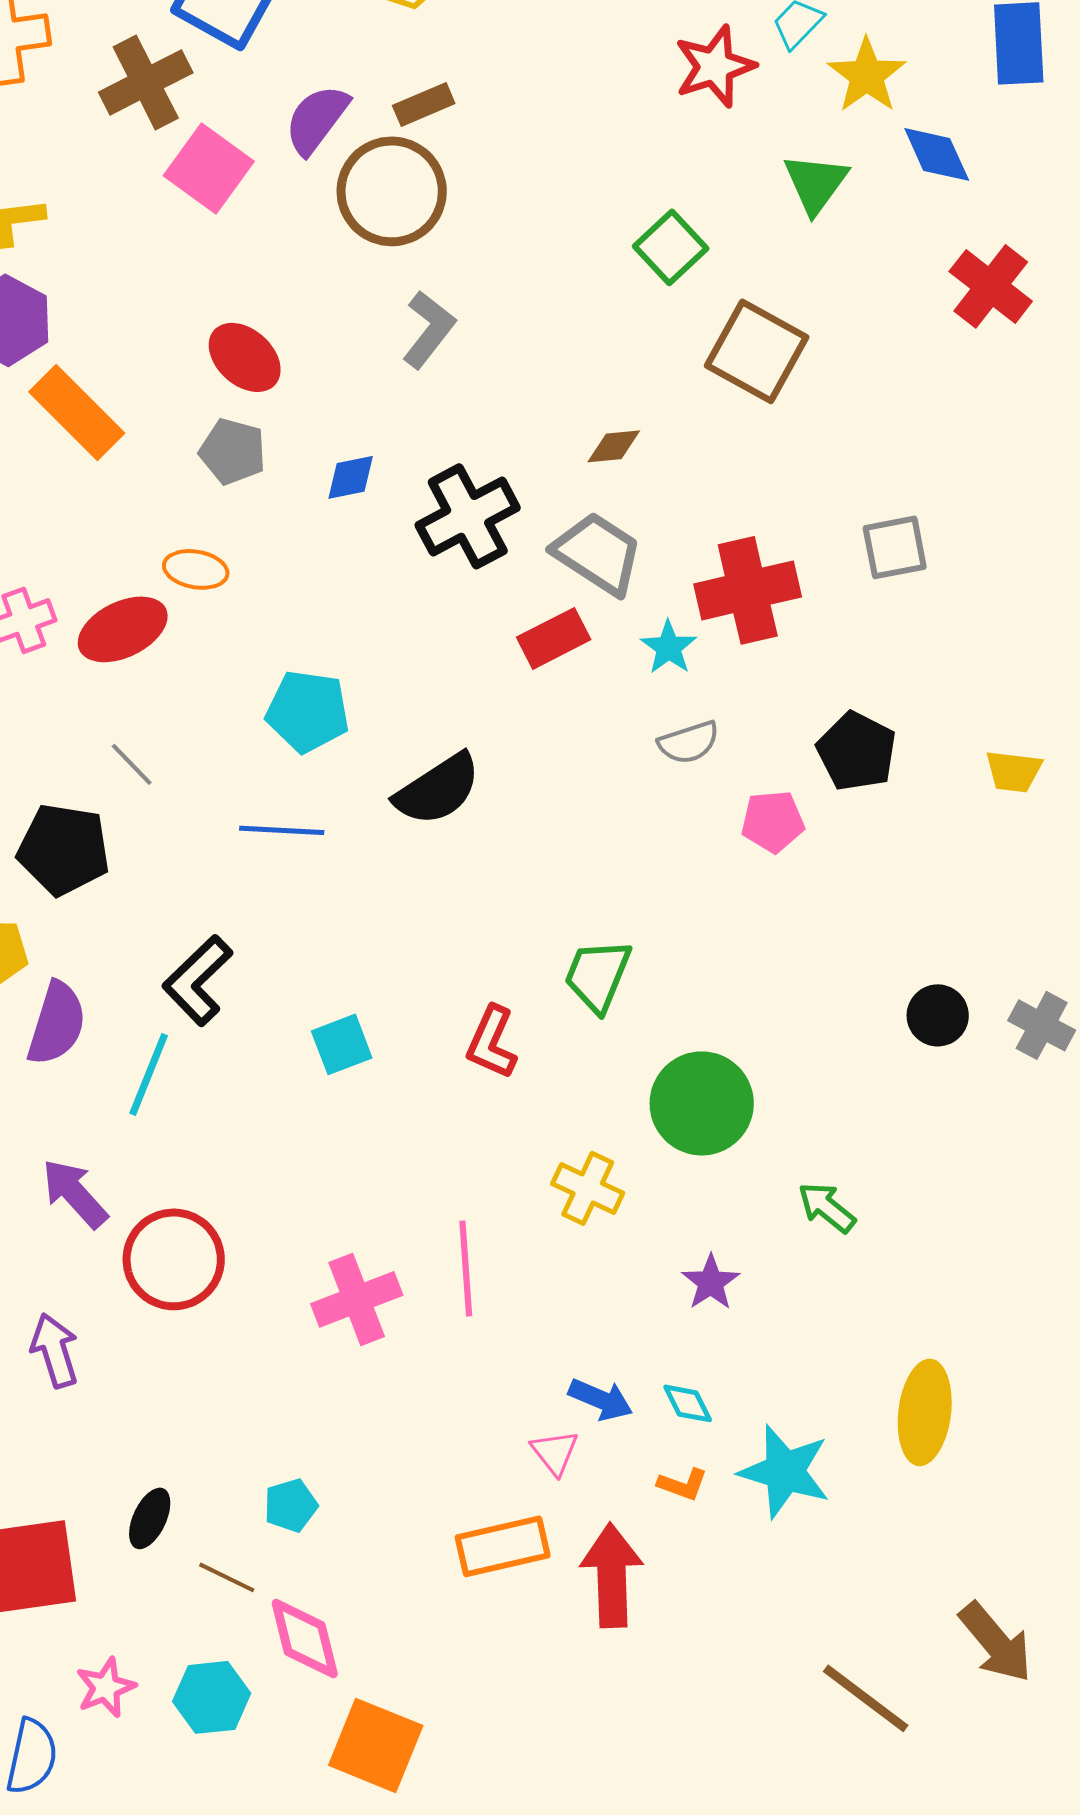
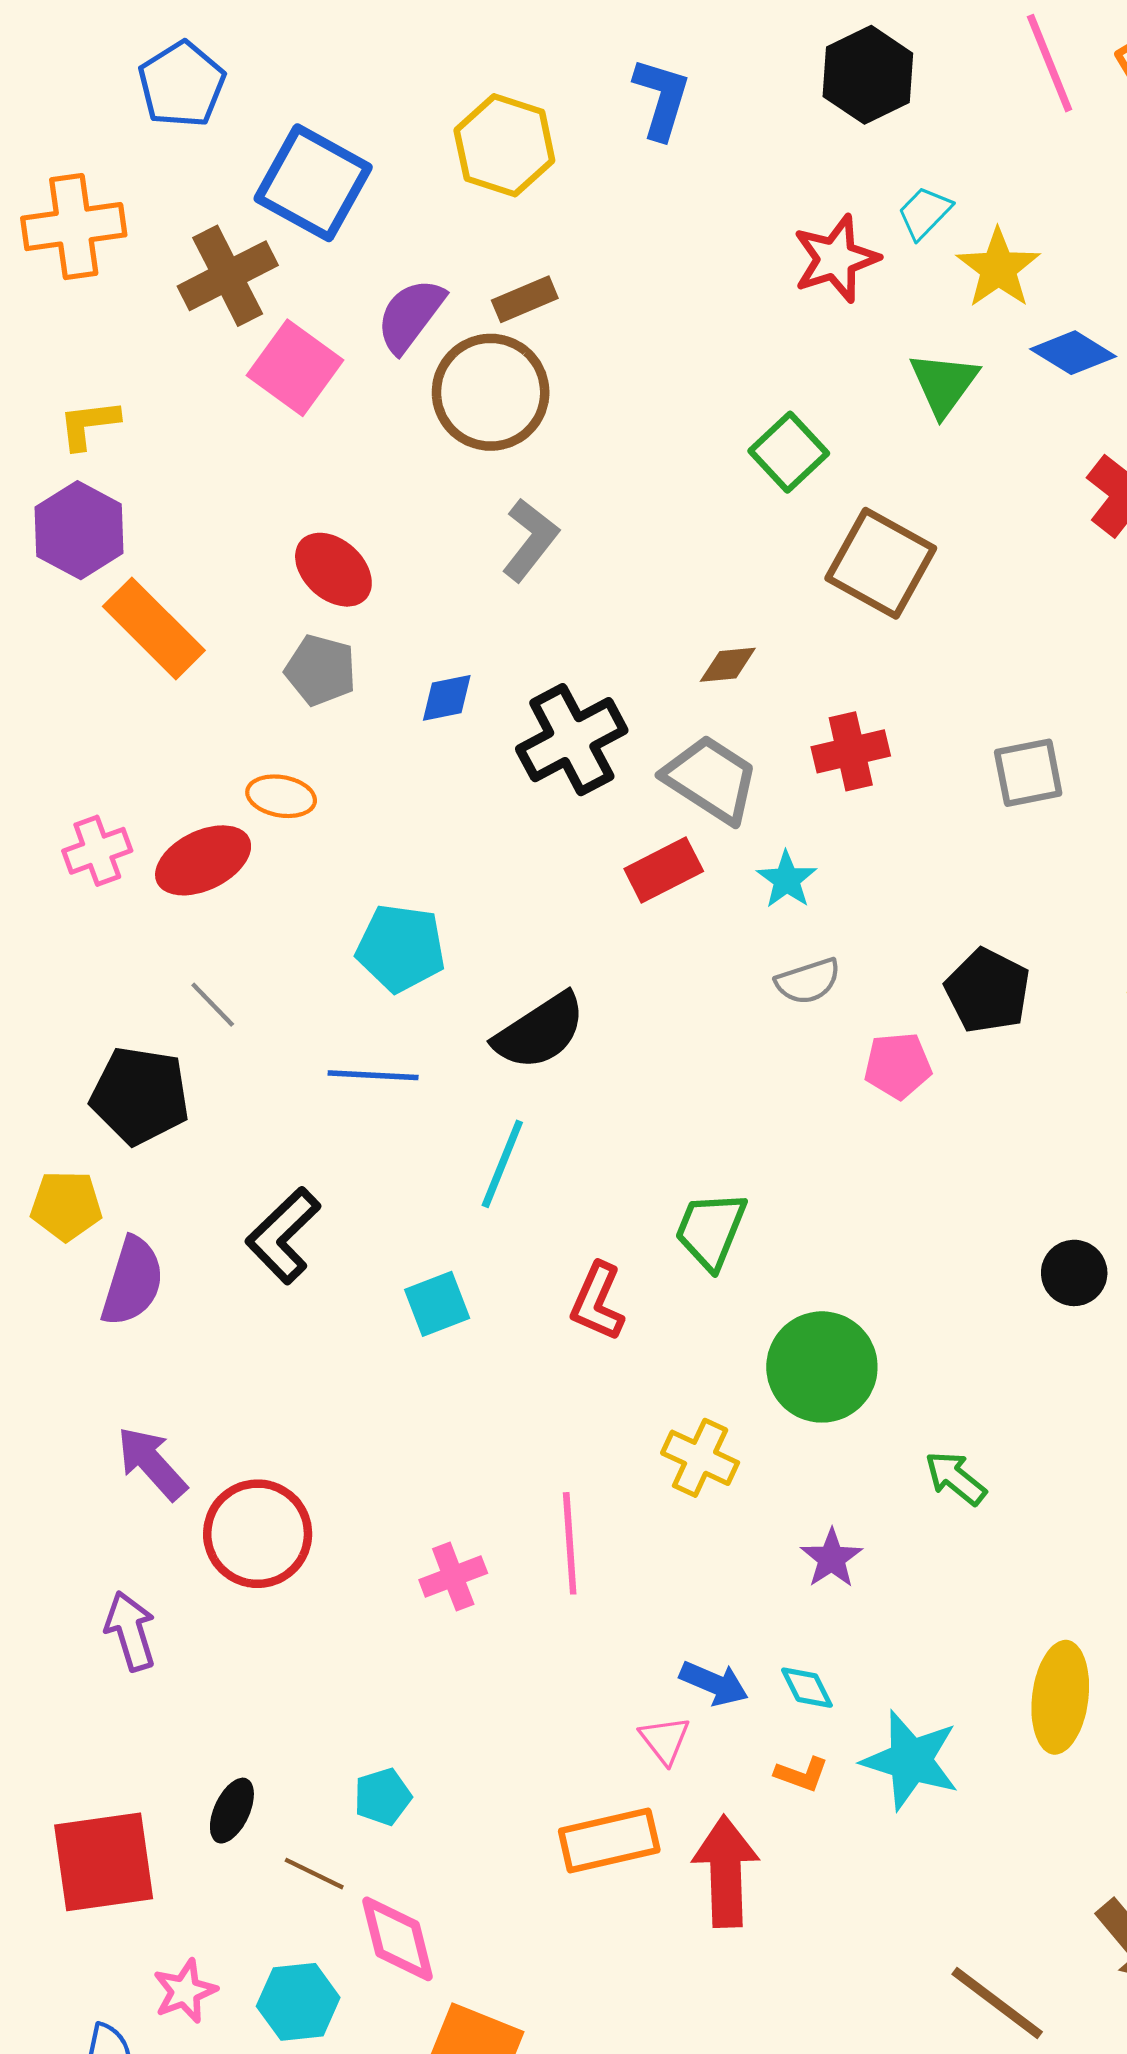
blue diamond: (937, 154) -> (1073, 353), turned -34
red cross: (748, 590) -> (851, 751), moved, size x0.7
cyan line: (149, 1074) -> (502, 1164), moved
pink cross: (357, 1299) -> (453, 1576), size x0.7

